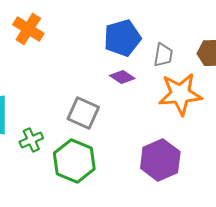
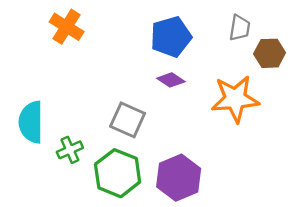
gray trapezoid: (163, 55) -> (240, 28), moved
purple hexagon: (160, 160) -> (179, 178), moved

